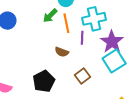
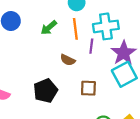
green arrow: (50, 16) -> (49, 28), moved
brown square: (82, 76) -> (88, 88), turned 35

